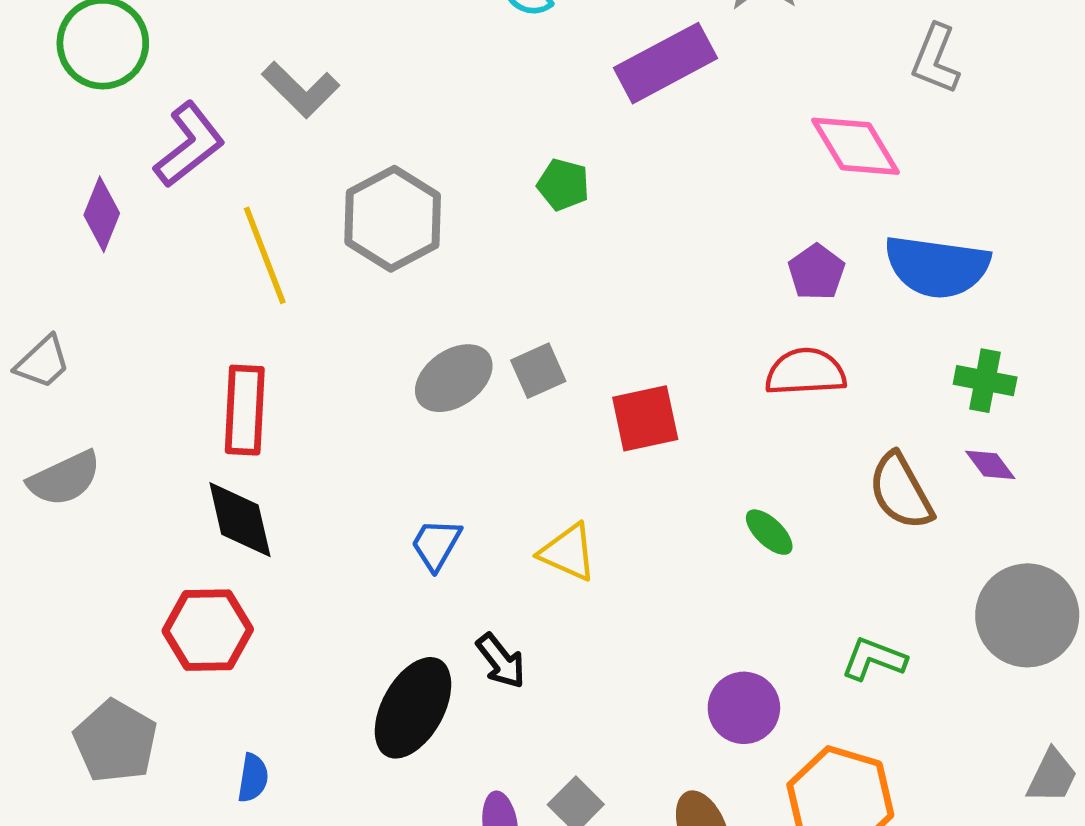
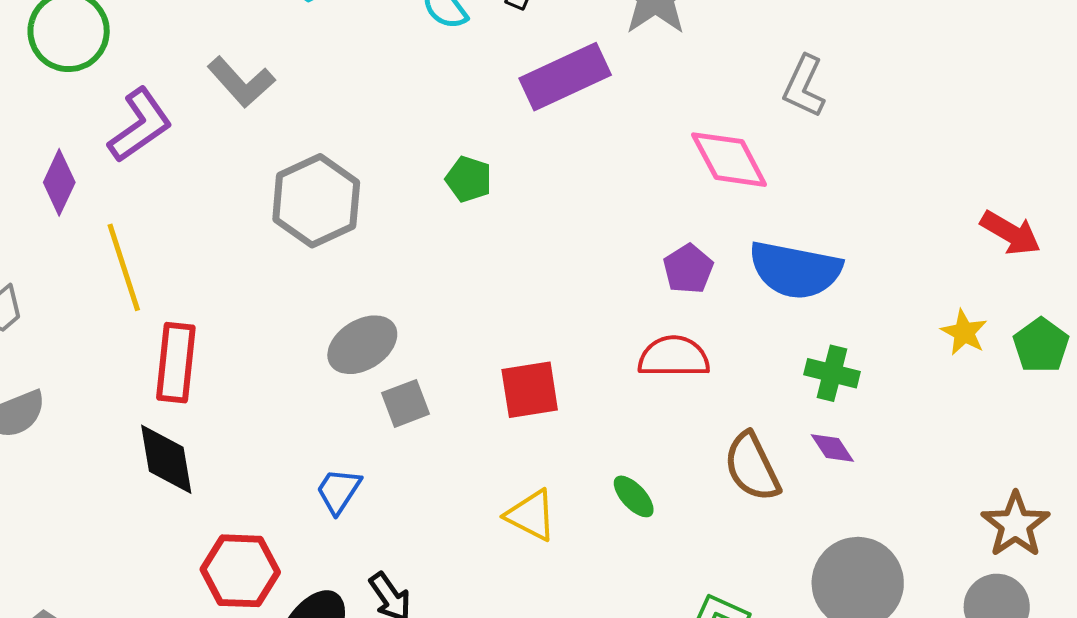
yellow line: (265, 255) -> (124, 267), moved
gray square: (538, 371) -> (405, 403), moved
yellow triangle: (568, 552) -> (531, 515), moved
red hexagon: (208, 630) -> (240, 571), moved

